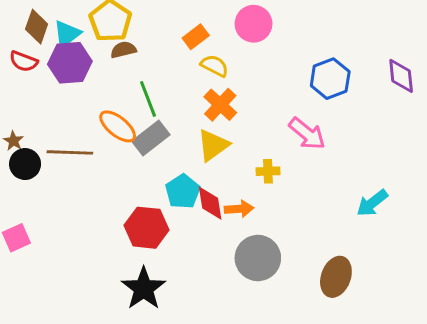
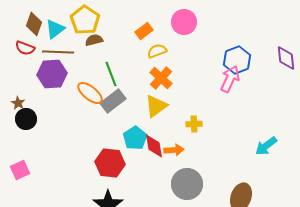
purple hexagon: (70, 63) -> (52, 74), moved
yellow semicircle: (214, 66) -> (157, 51), turned -48
pink arrow: (307, 134) -> (230, 79), moved, turned -104
brown line: (70, 152) -> (58, 52), moved

